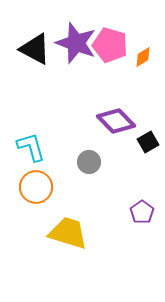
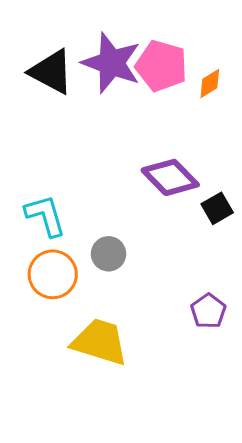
gray circle: (89, 162) -> (109, 254), moved

